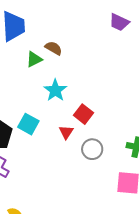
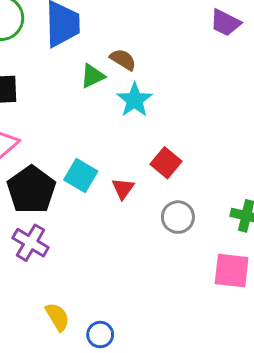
cyan star: (55, 90) -> (135, 100), moved
red triangle: (66, 132) -> (123, 189), moved

